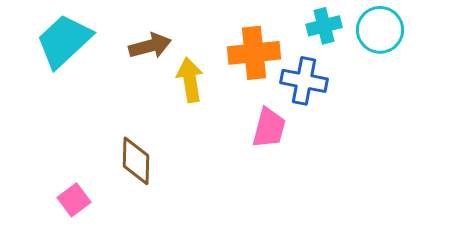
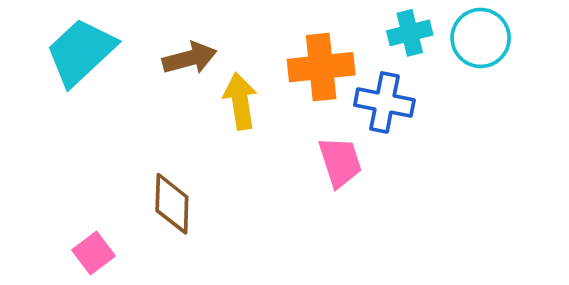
pink trapezoid: (269, 128) -> (340, 162), turned -33

